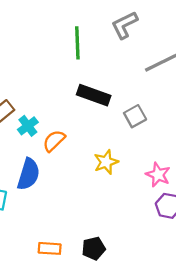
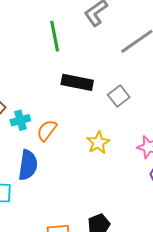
cyan cross: (28, 126) -> (20, 120), turned 30

